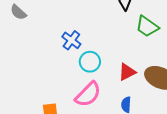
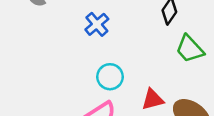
blue cross: (71, 40) -> (97, 24), moved

